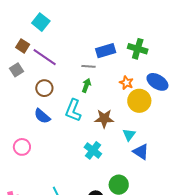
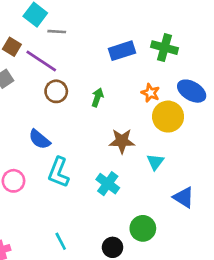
gray line: (89, 66) -> (57, 32), moved
brown circle: (44, 88) -> (56, 91), moved
cyan L-shape: (73, 110) -> (58, 172), moved
blue triangle: (141, 152) -> (184, 197), moved

